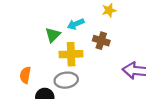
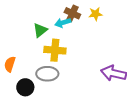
brown cross: (101, 41) -> (72, 13), moved

